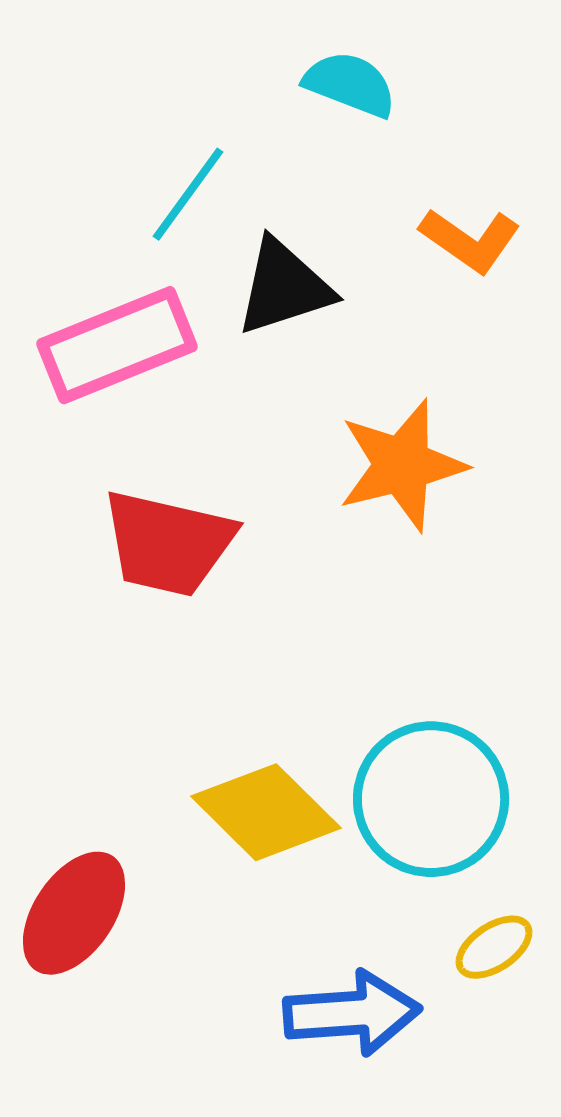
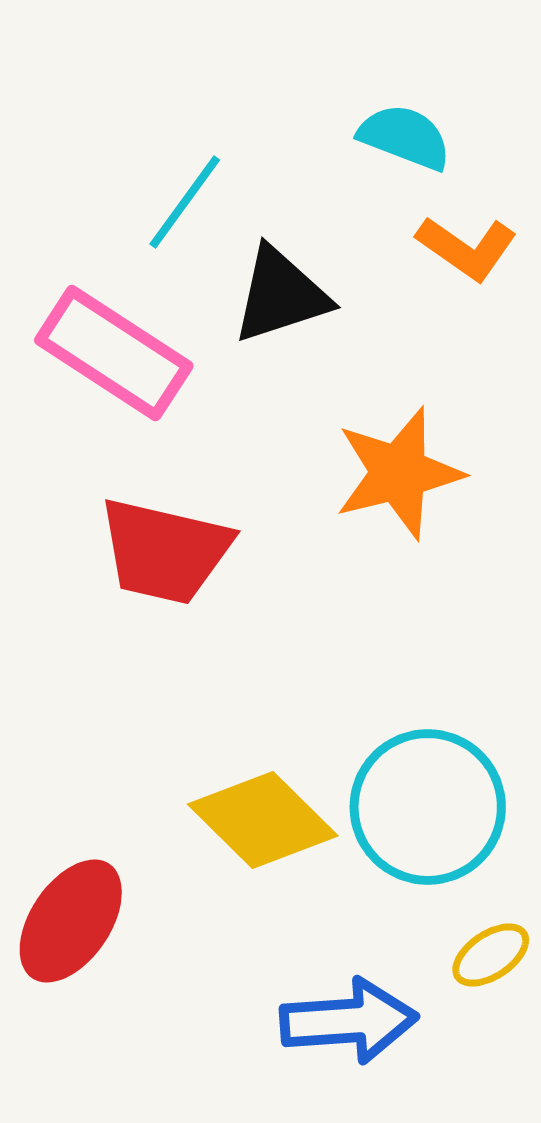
cyan semicircle: (350, 84) -> (405, 137), moved
pink rectangle: (117, 345) -> (114, 353), turned 55

